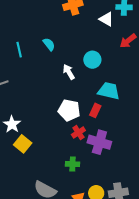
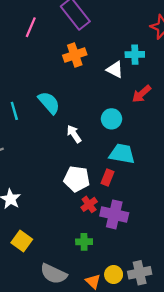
cyan semicircle: (49, 44) -> (49, 103), size x1.5
cyan circle: (92, 60) -> (112, 119), moved
yellow square: (23, 144) -> (22, 241), moved

